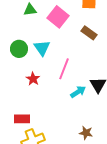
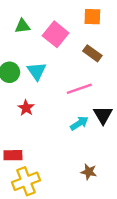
pink line: (64, 69) -> (79, 89), moved, turned 50

